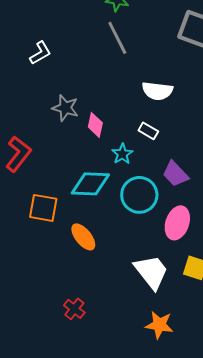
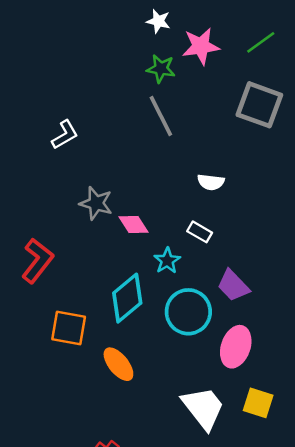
white semicircle: (157, 91) -> (211, 182), size x0.7
pink diamond: (95, 125) -> (133, 224), turned -45
cyan diamond: (90, 184) -> (127, 298), turned -42

